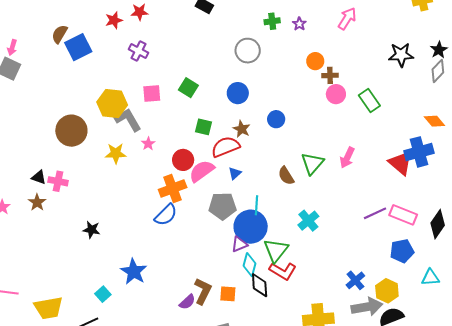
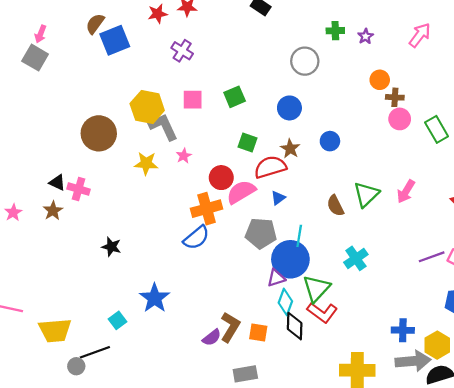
green square: (188, 88) -> (235, 97), turned 30
blue cross: (355, 280) -> (403, 330), turned 36

